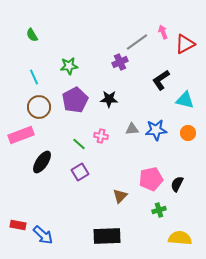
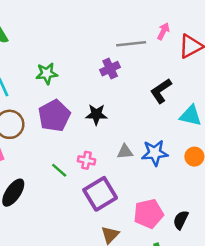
pink arrow: (163, 32) -> (163, 31), turned 48
gray line: (137, 42) -> (131, 44), turned 30
purple square: (80, 172) -> (100, 194), moved, size x1.5

